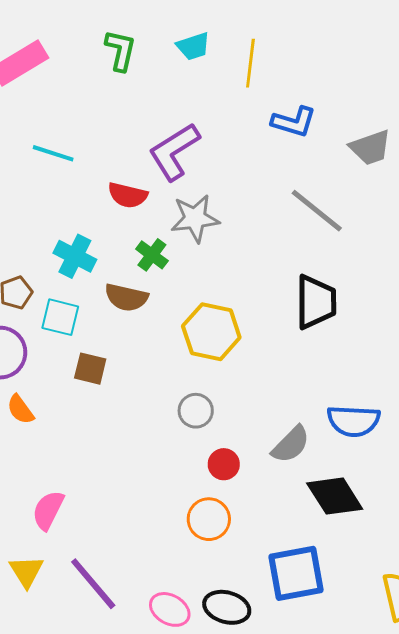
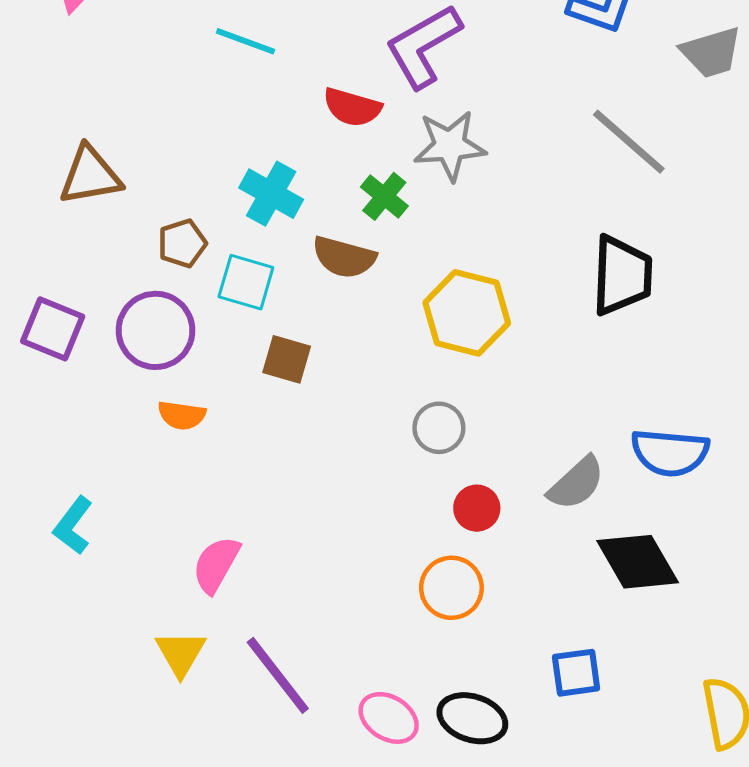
orange semicircle: (20, 410) -> (182, 415), turned -48
blue square: (296, 573) -> (576, 673), size x0.6

